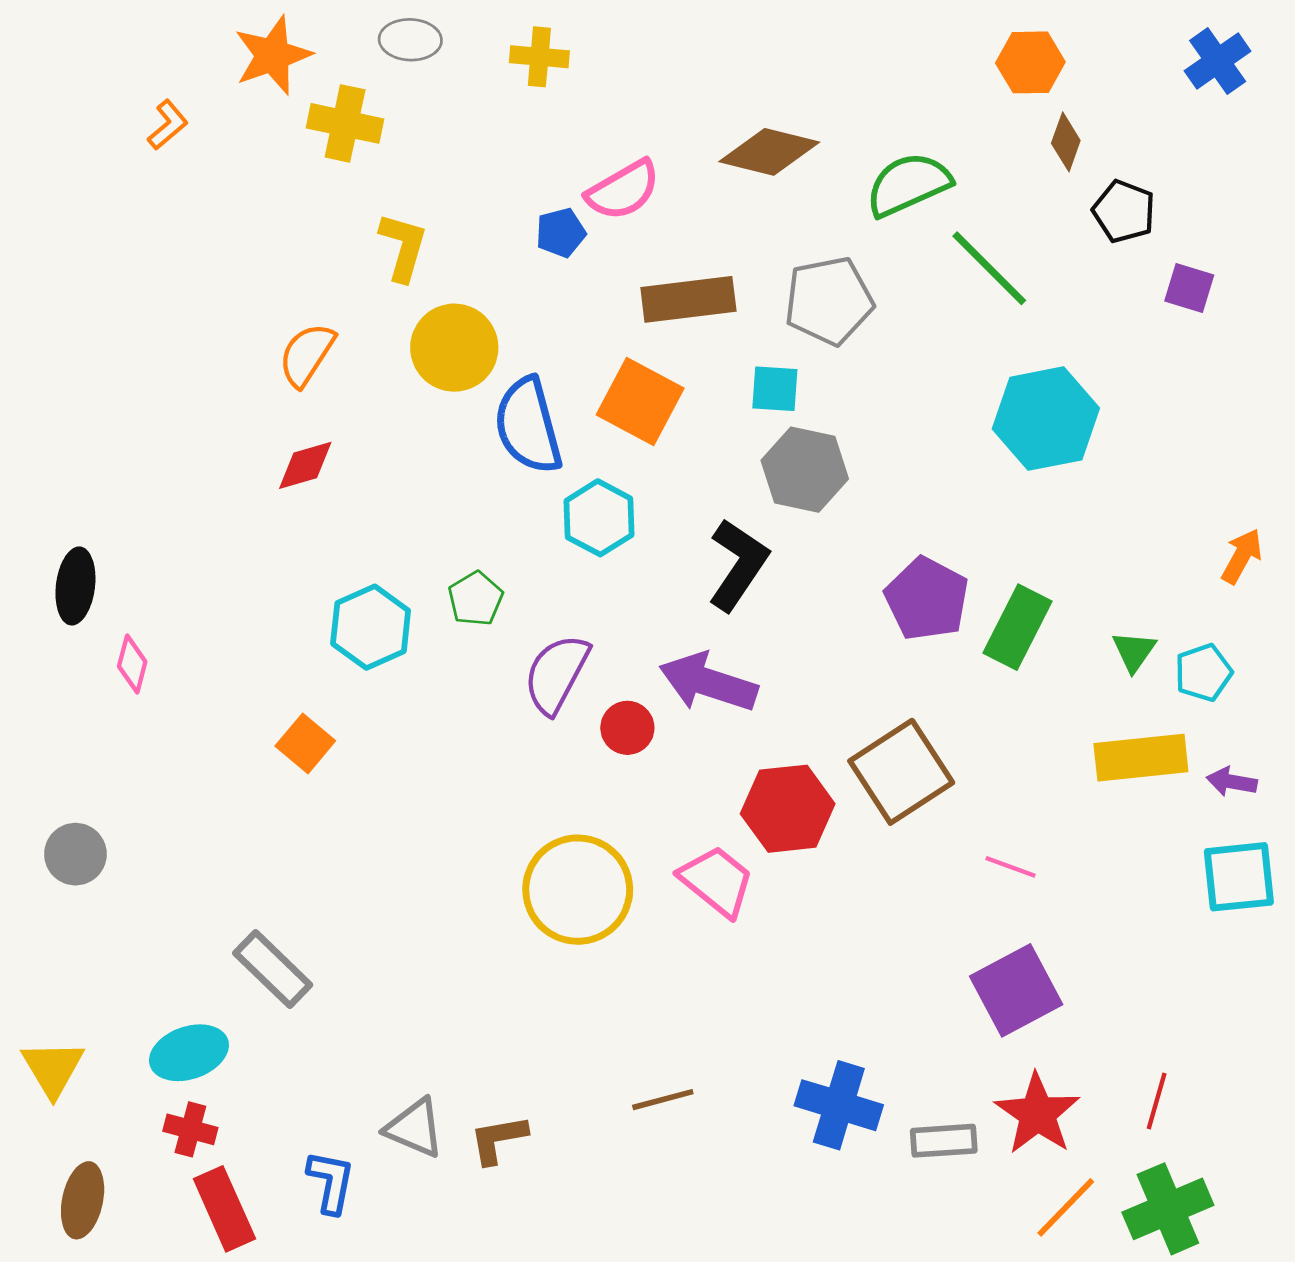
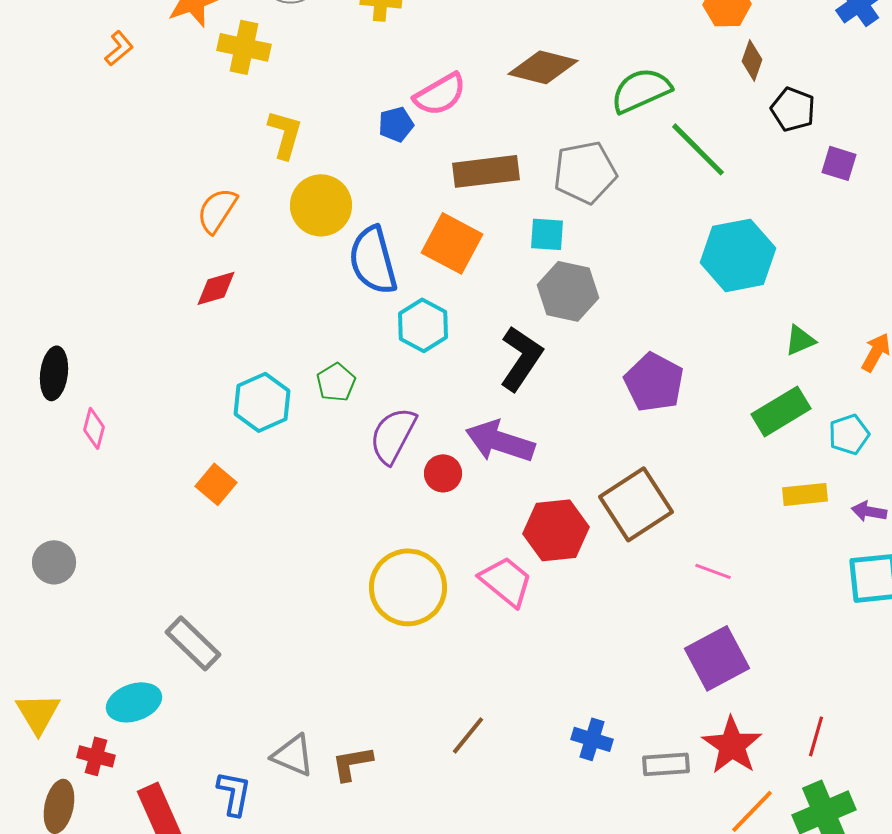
green rectangle: (1018, 627) -> (781, 411), moved, turned 32
green triangle: (1134, 651) -> (800, 340), moved, turned 32
yellow rectangle: (1141, 758) -> (805, 494), size x0.7
brown line: (663, 1100) -> (468, 735), turned -36
blue cross: (839, 1105) -> (592, 739), size x0.7
red cross: (190, 1129) -> (96, 756), moved

